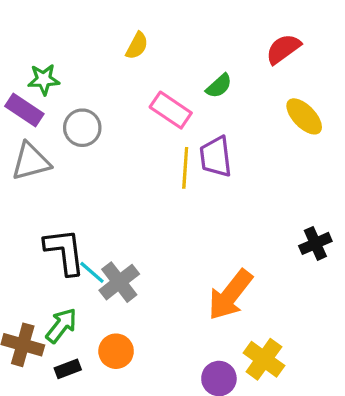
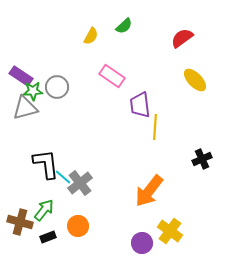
green star: (44, 79) -> (33, 91), moved
green semicircle: (219, 86) -> (124, 26), moved
yellow line: (185, 168) -> (155, 127), moved

